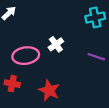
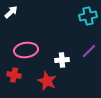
white cross: (56, 44) -> (62, 60), moved, turned 32
purple line: (96, 57) -> (89, 51), turned -63

